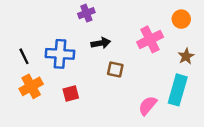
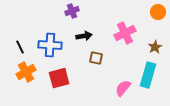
orange circle: (181, 19) -> (158, 12), moved
red square: (71, 94) -> (59, 78), size x1.5

